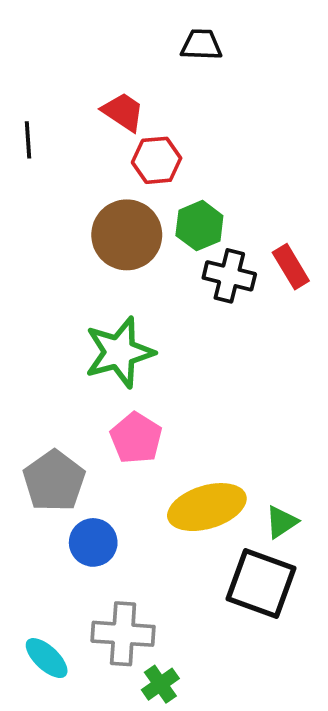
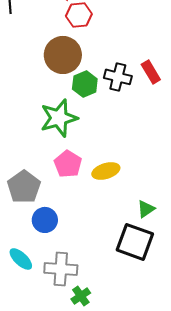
green hexagon: (199, 226) -> (85, 84), moved
yellow ellipse: (207, 507) -> (106, 171), moved, size x0.7
cyan ellipse: (47, 658) -> (21, 259), moved

